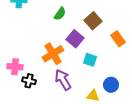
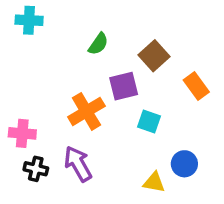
purple square: (75, 39) -> (124, 86), turned 36
purple arrow: (63, 80) -> (78, 164), moved
black cross: (29, 81) -> (36, 169), moved

